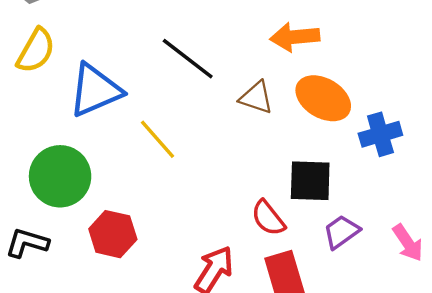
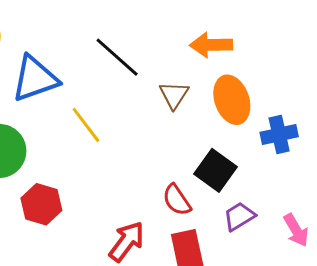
brown triangle: (256, 98) -> (174, 95), turned 40
orange ellipse: (323, 98) -> (232, 100), turned 36
black square: (310, 181) -> (215, 170), turned 30

